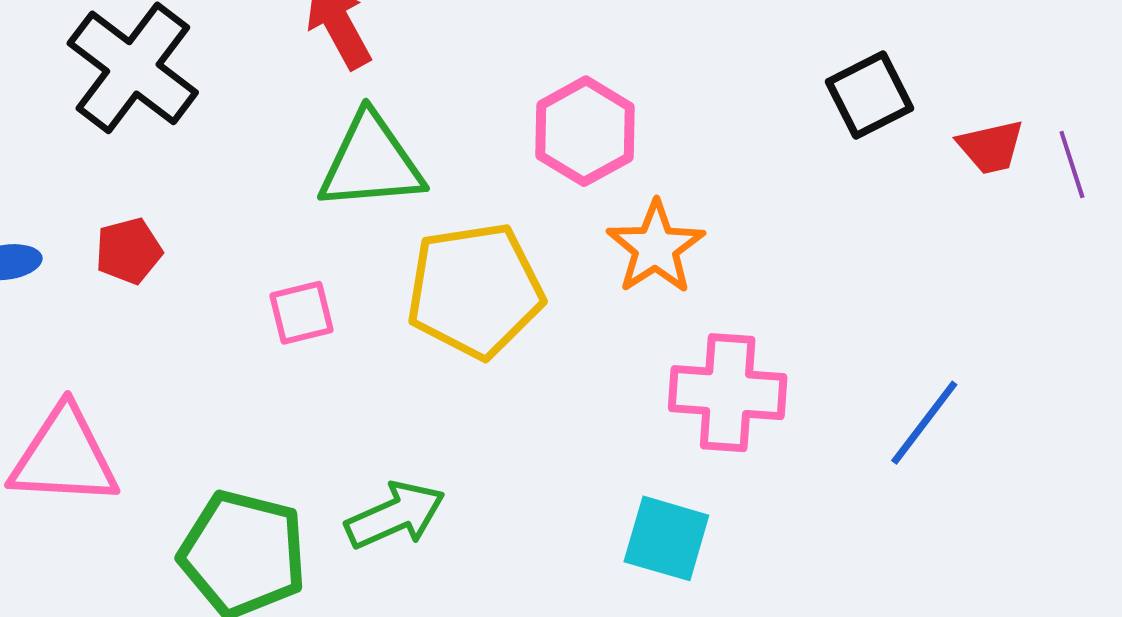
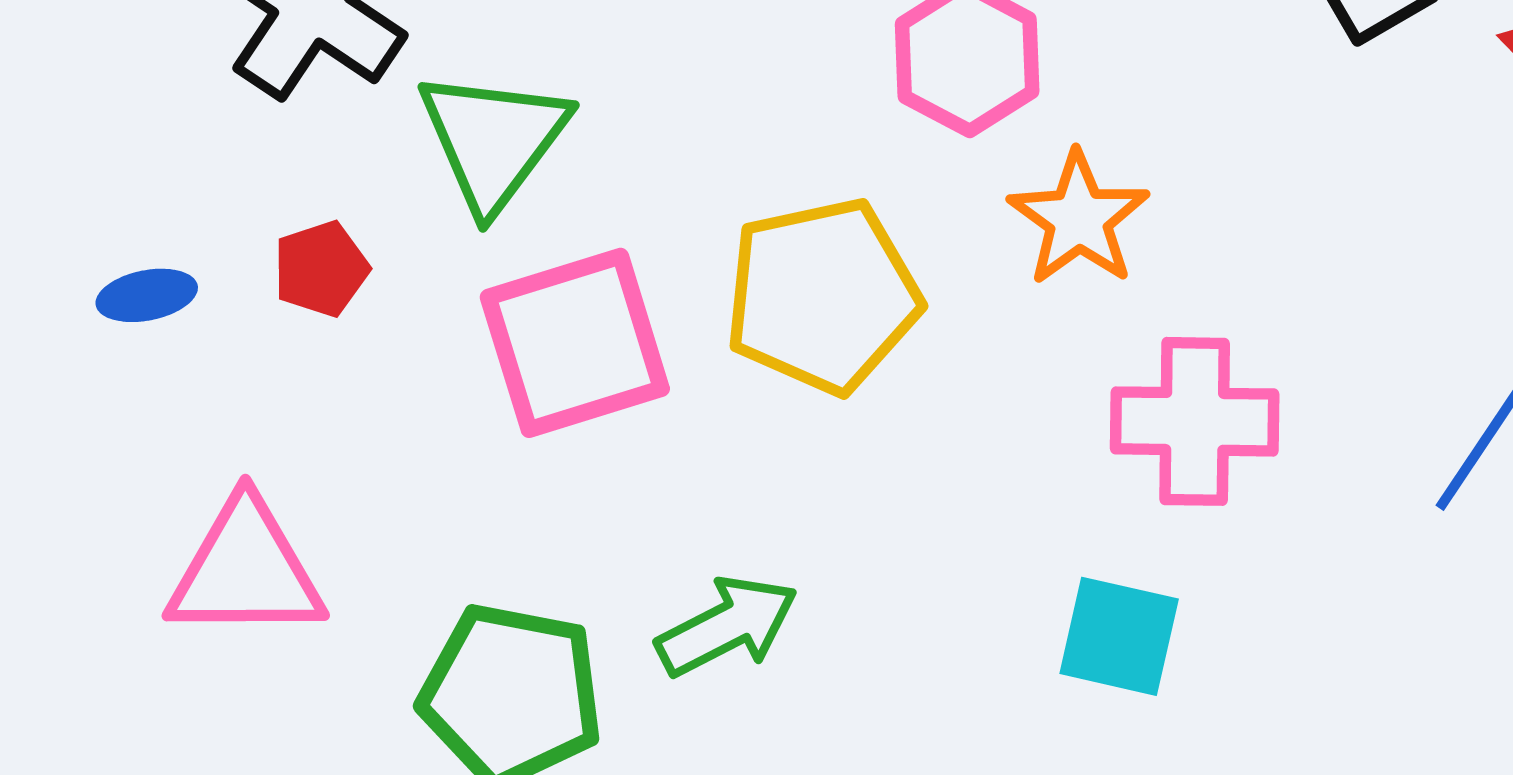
green triangle: (371, 162) -> (493, 140), moved, turned -45
pink square: (301, 313) -> (575, 343), size x2.0

